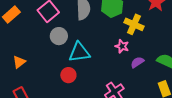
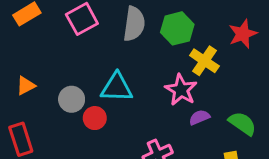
gray circle: (59, 36) -> (72, 99), moved
pink star: (122, 46) -> (181, 90), size x1.5

